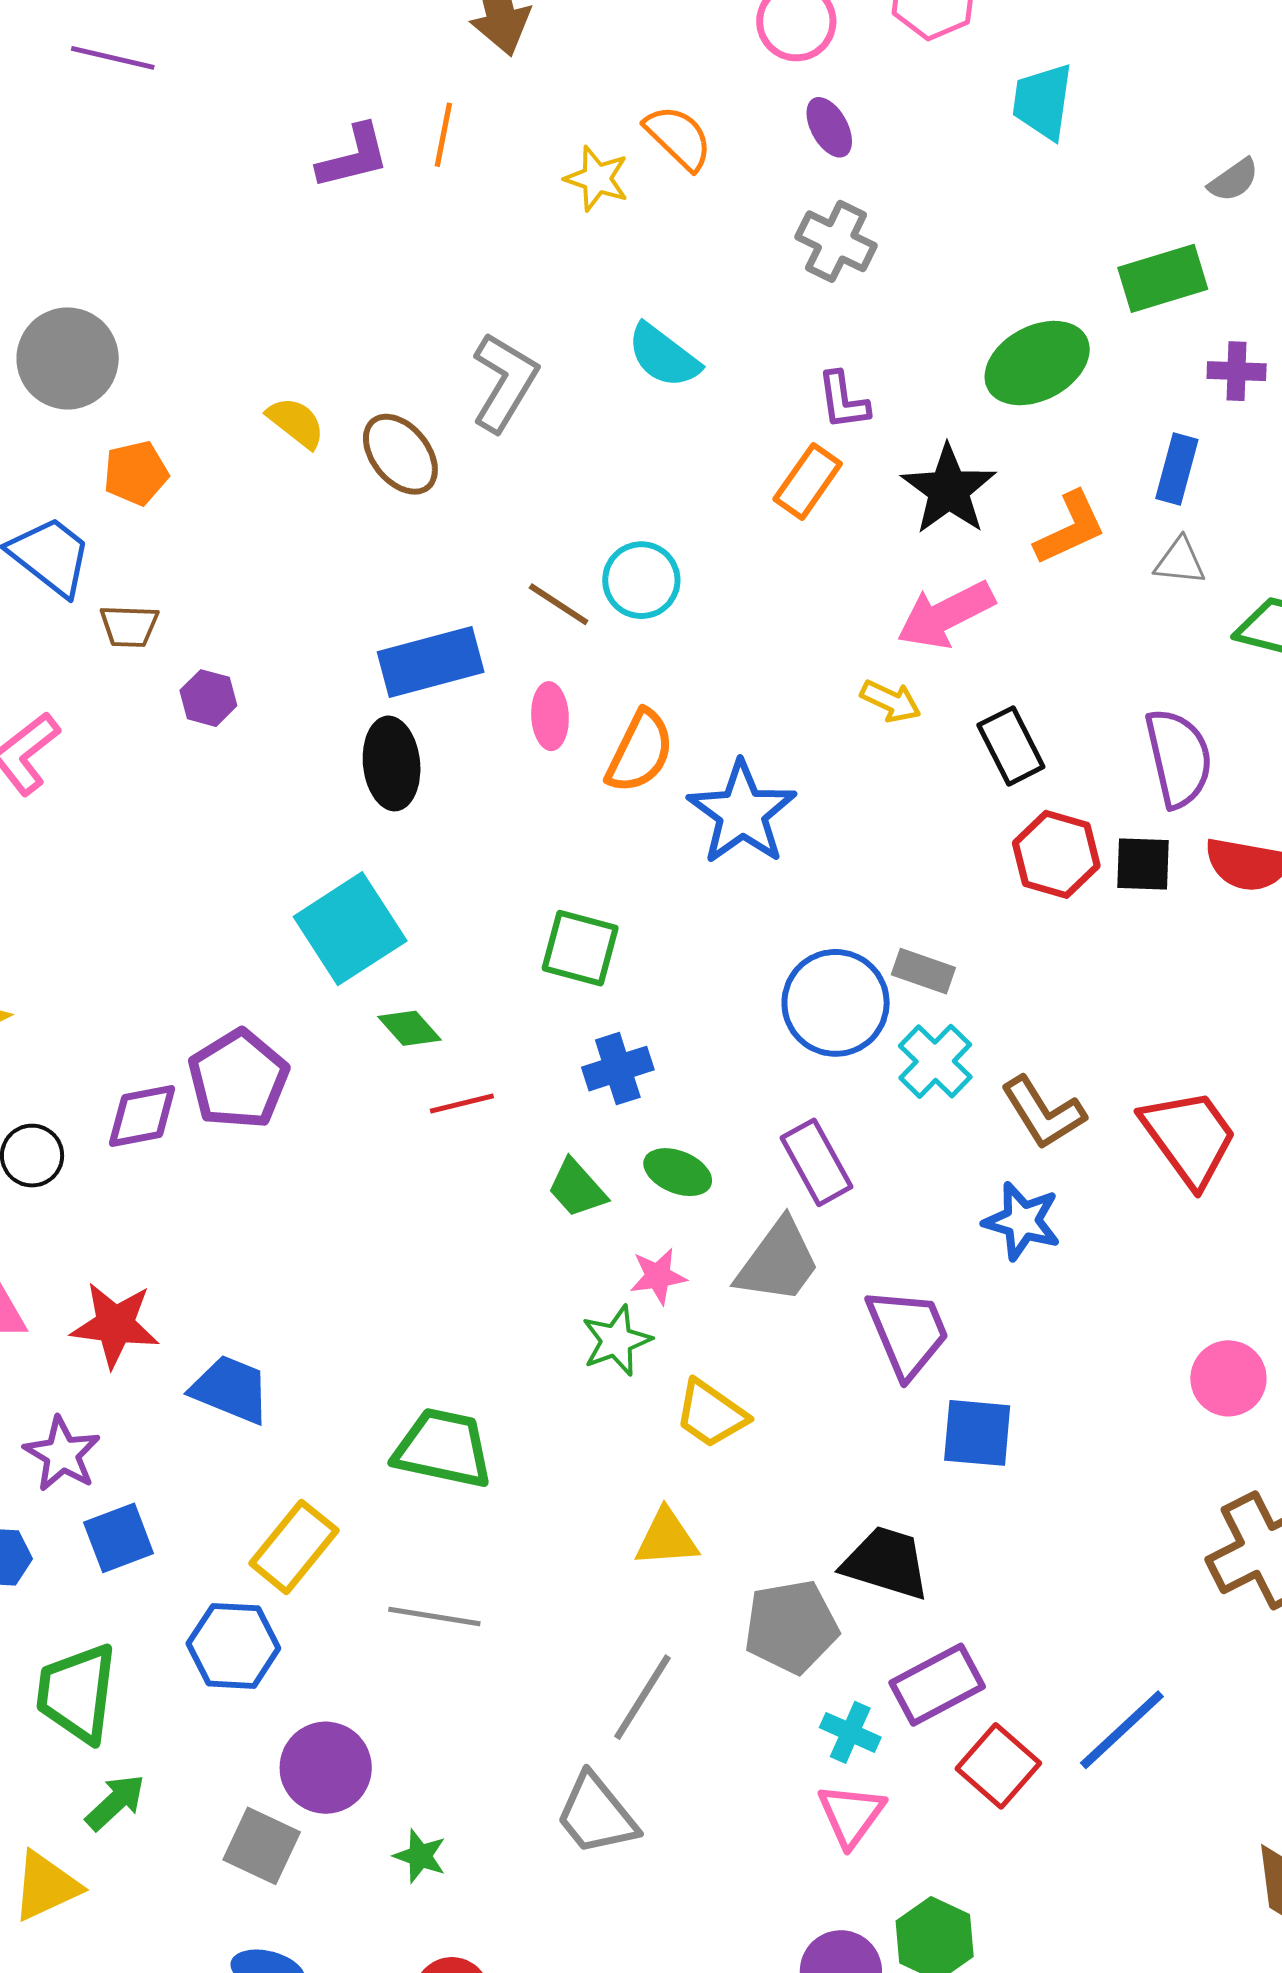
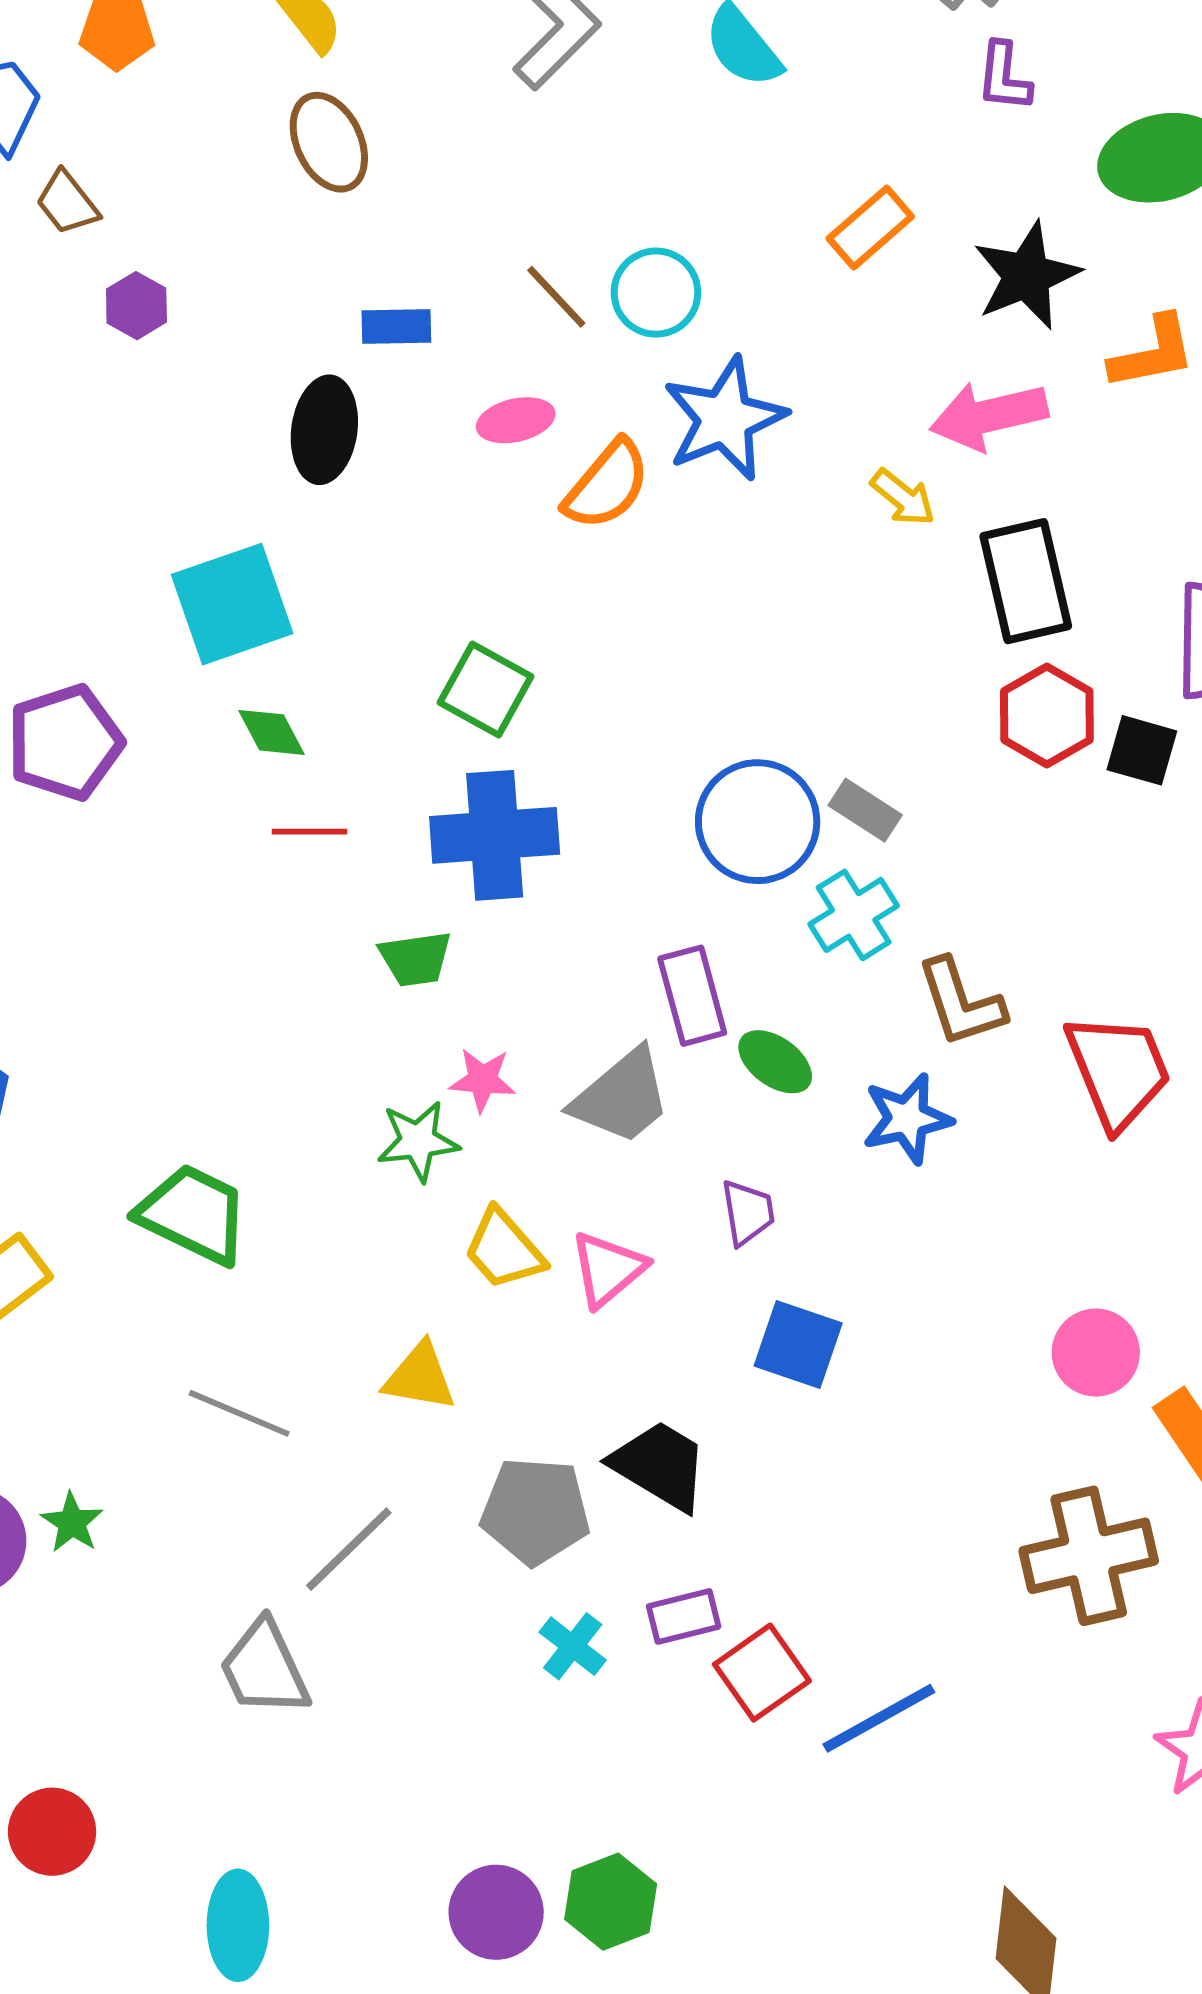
purple L-shape: (843, 401) -> (1004, 77), moved
brown ellipse: (400, 454) -> (329, 142), moved
brown trapezoid: (129, 626) -> (67, 203), turned 36
blue rectangle: (431, 662) -> (396, 326), size x0.6
pink ellipse: (550, 716) -> (516, 420), turned 66
black rectangle: (1011, 746) -> (1026, 581), size x1.4
blue star: (742, 813) -> (725, 419), moved
blue cross: (618, 1069) -> (495, 835), size x1.6
green ellipse: (678, 1172) -> (775, 1062), moved
green trapezoid: (577, 1188) -> (416, 959), turned -70
blue star: (1022, 1221) -> (907, 1119), turned 30
purple trapezoid: (908, 1333) -> (748, 1212), size x0.6
gray line: (434, 1617) -> (239, 1413), moved
purple rectangle: (937, 1685) -> (684, 1616), size x0.7
red square: (998, 1766) -> (762, 1673), moved
pink triangle: (851, 1815) -> (608, 1269), moved
green star: (420, 1856) -> (72, 1523), moved

